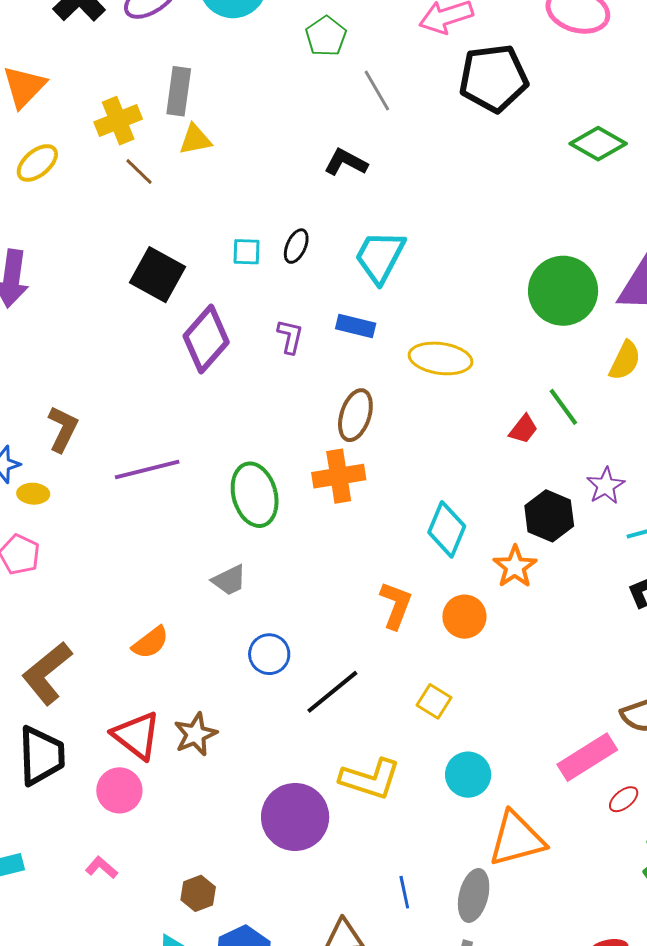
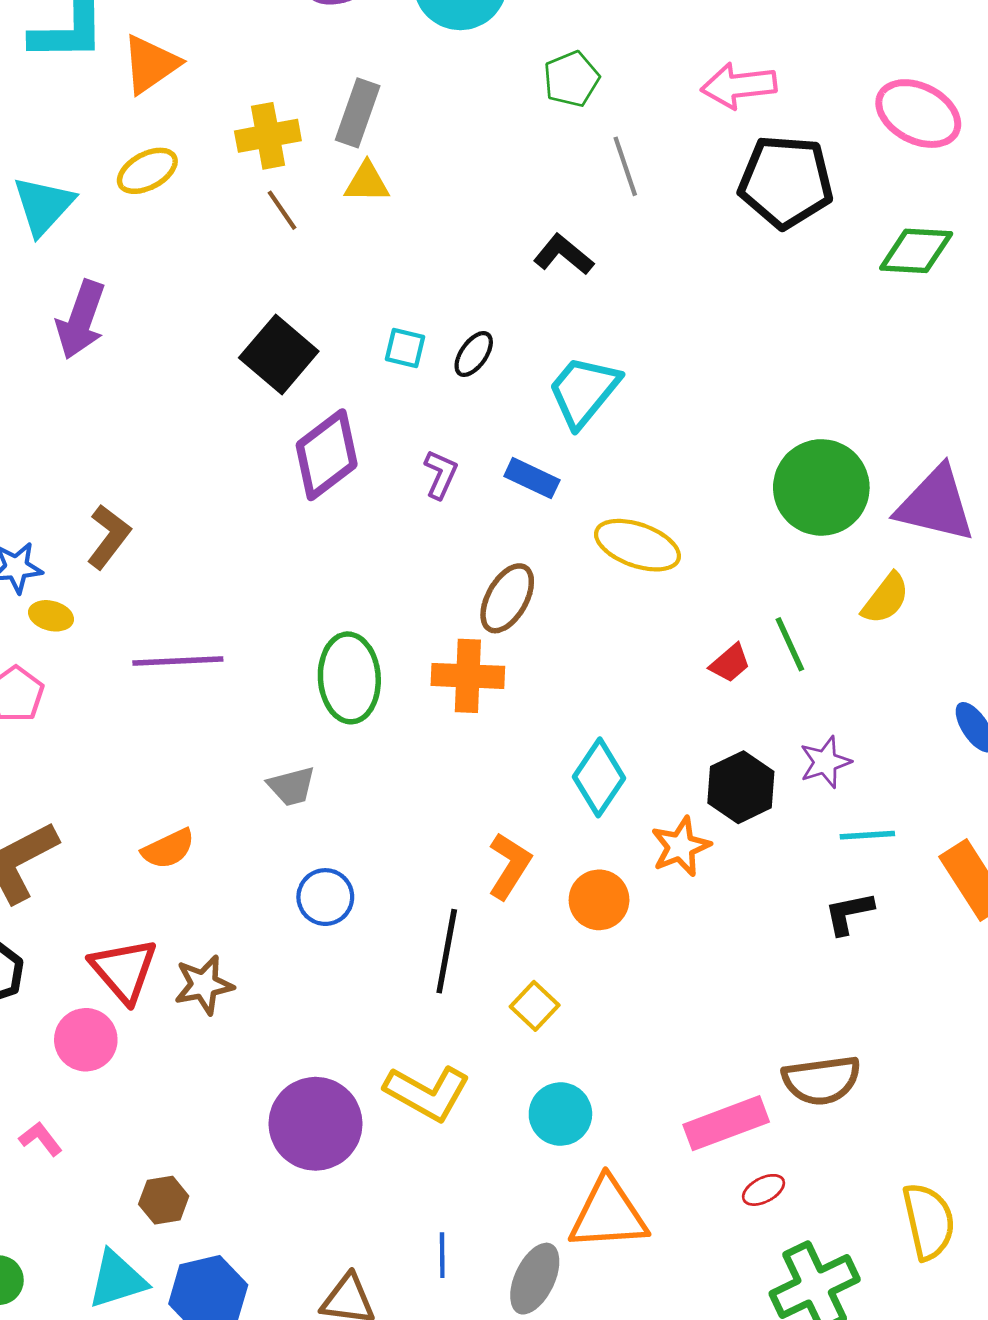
green diamond: (598, 144) -> (916, 251), moved, turned -38
purple line: (147, 469) -> (178, 661), moved
black line: (332, 692) -> (447, 951), moved, turned -52

